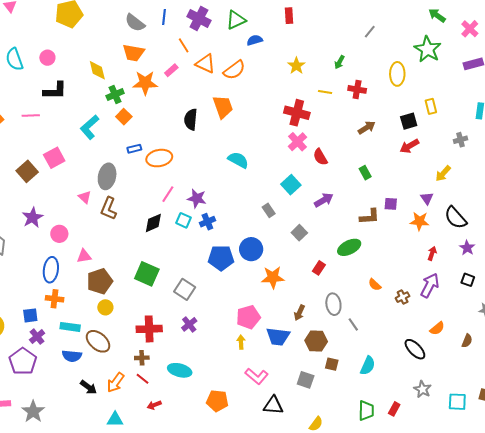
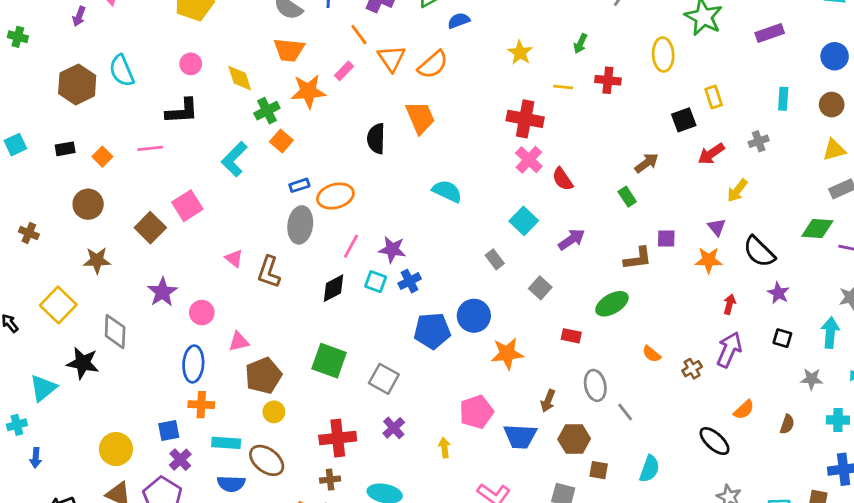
pink circle: (47, 58) -> (191, 64), moved
orange triangle: (205, 64) -> (391, 58), turned 35
brown arrow: (367, 128) -> (647, 163), moved
red arrow: (409, 146) -> (711, 154), moved
gray ellipse: (107, 176) -> (300, 225), moved
red rectangle: (319, 268) -> (571, 336), turned 72
yellow arrow: (241, 342) -> (444, 448), moved

